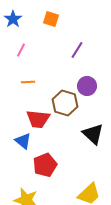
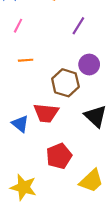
red trapezoid: (38, 119) -> (46, 113), moved
red pentagon: (45, 165) -> (59, 156), moved

